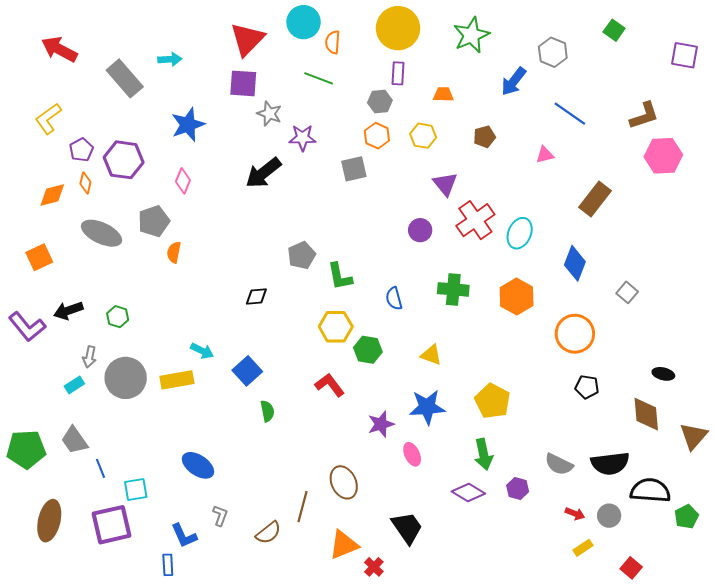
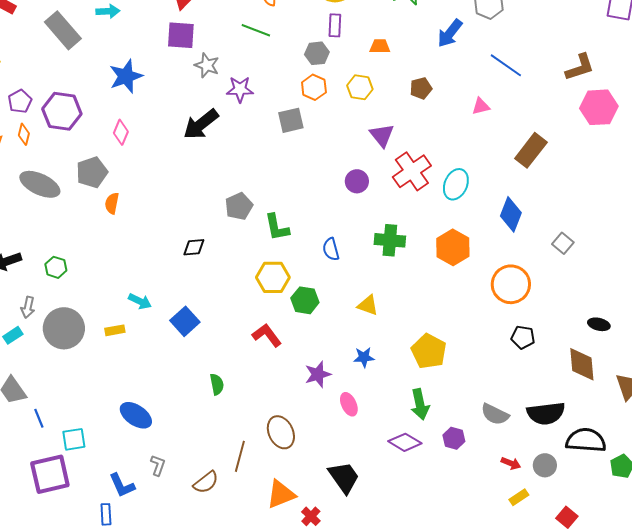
yellow rectangle: (177, 380) -> (115, 330), size x0.6
blue star: (427, 407) -> (364, 357), size x0.6
green semicircle: (267, 411) -> (217, 384), moved

